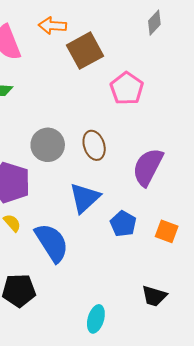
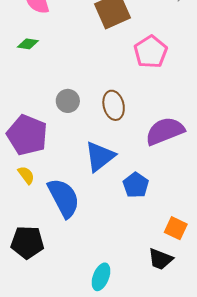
gray circle: (48, 145) -> (68, 101), size x0.7
purple semicircle: (148, 167) -> (165, 131), turned 36
orange square: (167, 231) -> (176, 228), moved

